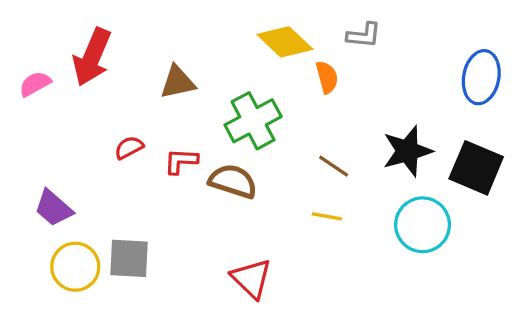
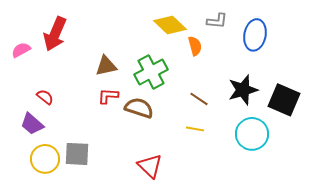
blue ellipse: (481, 77) -> (255, 35), moved
brown triangle: (178, 82) -> (106, 66), moved
red semicircle: (129, 148) -> (45, 97), moved, turned 66

